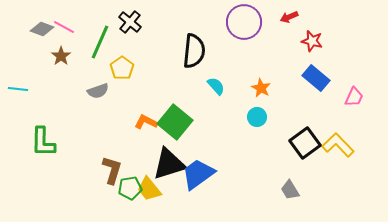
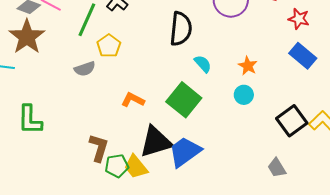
brown star: (61, 56) -> (27, 37), moved, size x1.8
green square: (175, 122) -> (184, 100), moved

